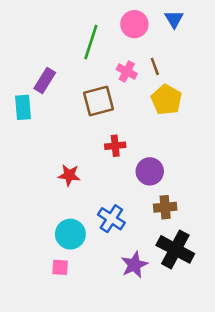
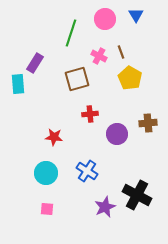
brown cross: (165, 207) -> (148, 123), moved
cyan circle: (70, 234) -> (46, 173), moved

